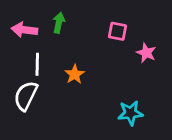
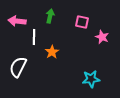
green arrow: (59, 23) -> (50, 16), moved
white line: (37, 64) -> (34, 37), moved

